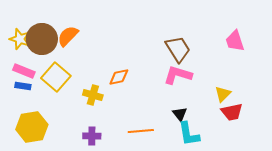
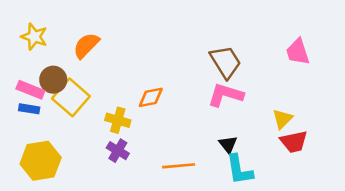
yellow star: (20, 39) -> (34, 37), moved
brown circle: (42, 39) -> (53, 80), moved, size x0.7
purple cross: (92, 136) -> (118, 151), moved, turned 30

